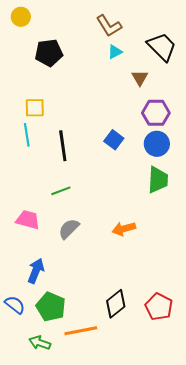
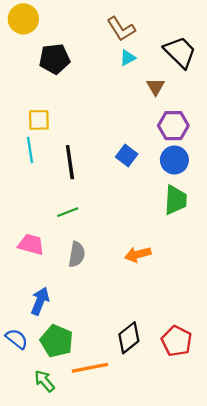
yellow circle: (21, 17) -> (23, 19), size x1.4
gray semicircle: (69, 229) -> (77, 254), turned 145
green arrow: (40, 343) -> (44, 381), turned 30

